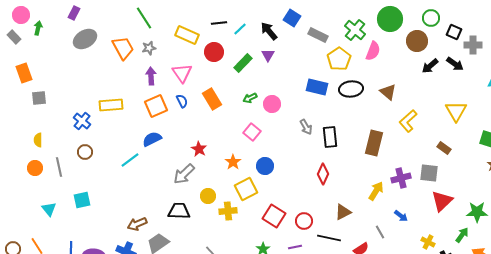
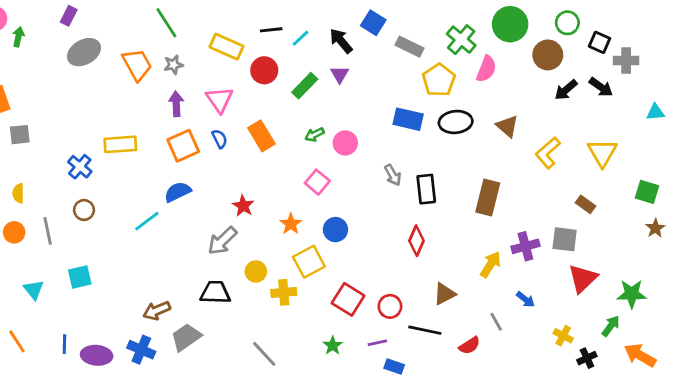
yellow L-shape: (408, 121) -> (548, 153), moved

